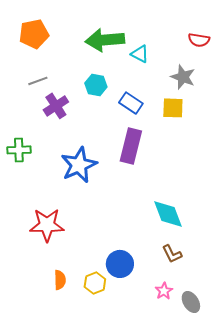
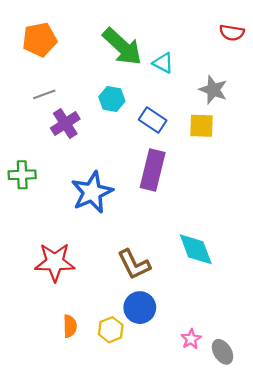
green arrow: (105, 40) -> (122, 47), turned -132
red semicircle: (199, 40) -> (232, 33), moved
brown L-shape: (172, 254) -> (134, 264), moved, size x1.4

